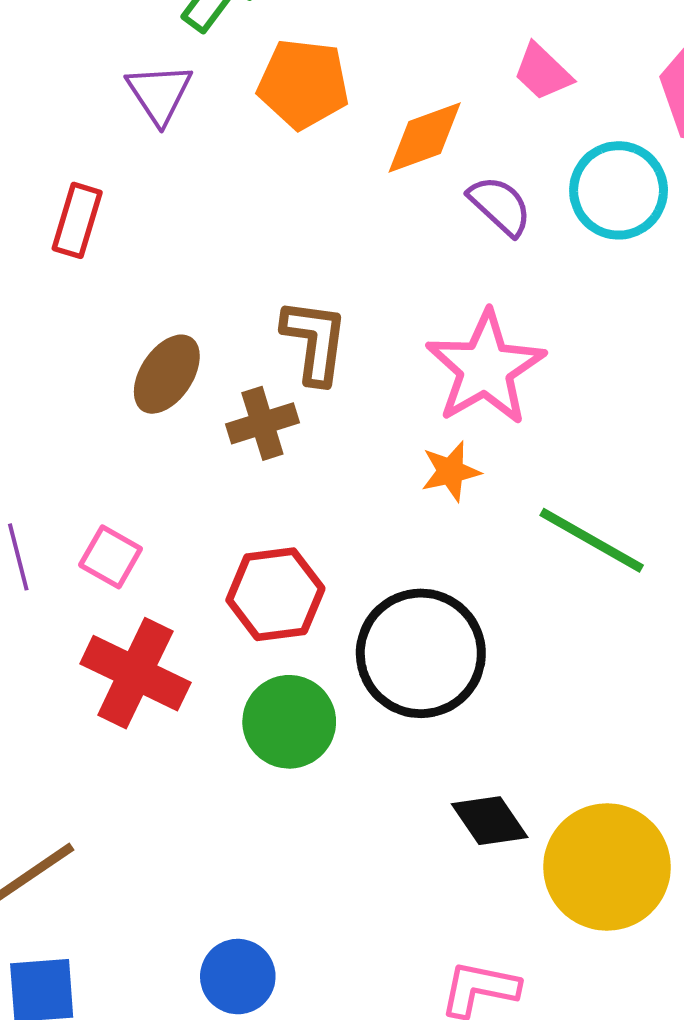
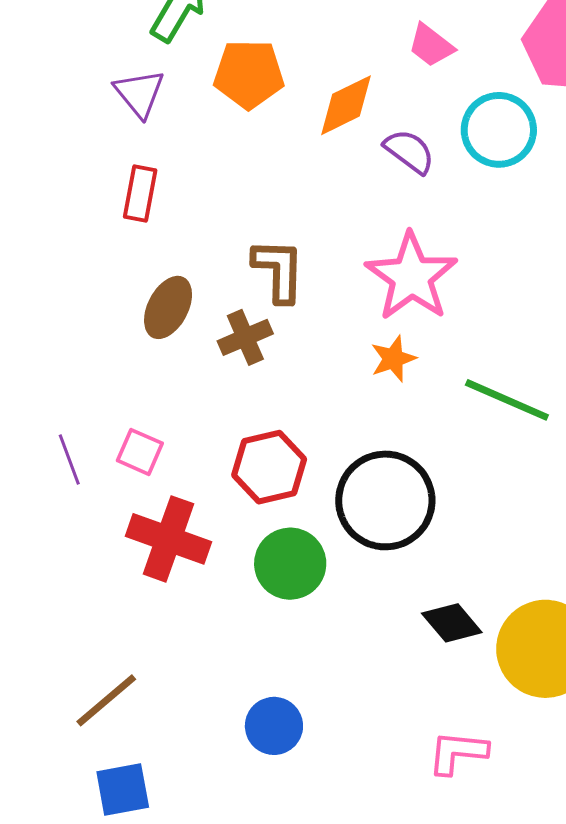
red rectangle: (77, 220) -> (140, 193), moved
blue circle: (238, 977) -> (274, 726), moved

